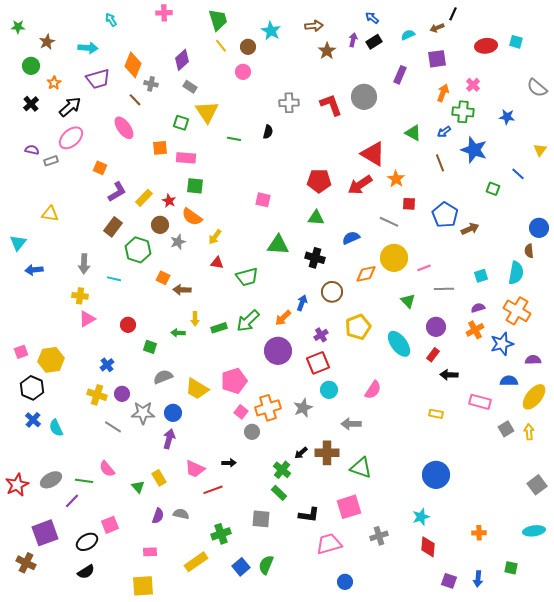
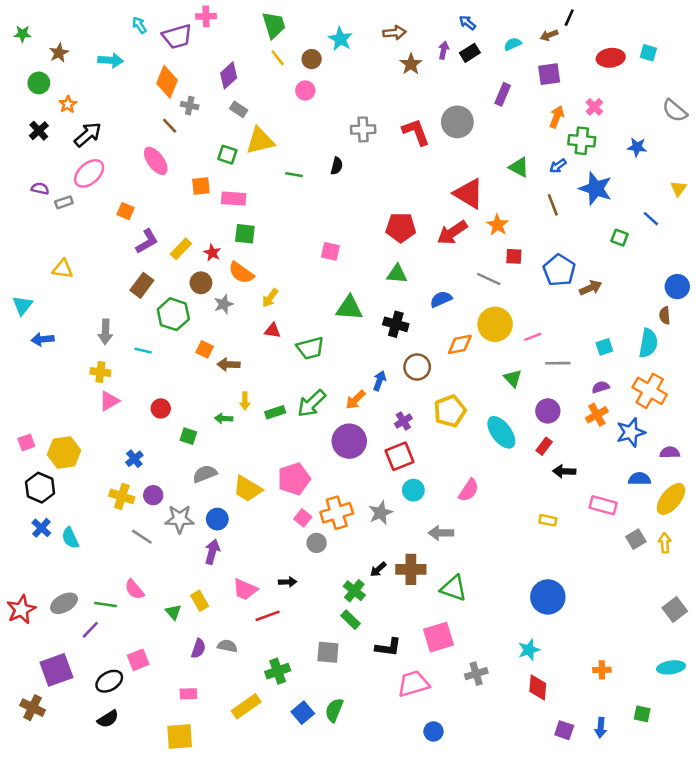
purple trapezoid: (98, 79) -> (177, 36), moved
yellow triangle: (207, 112) -> (260, 141), turned 50

